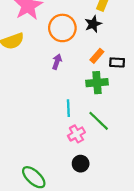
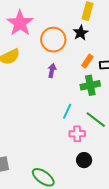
cyan line: (68, 108) -> (67, 111), turned 35
pink cross: (76, 134) -> (77, 134), turned 35

